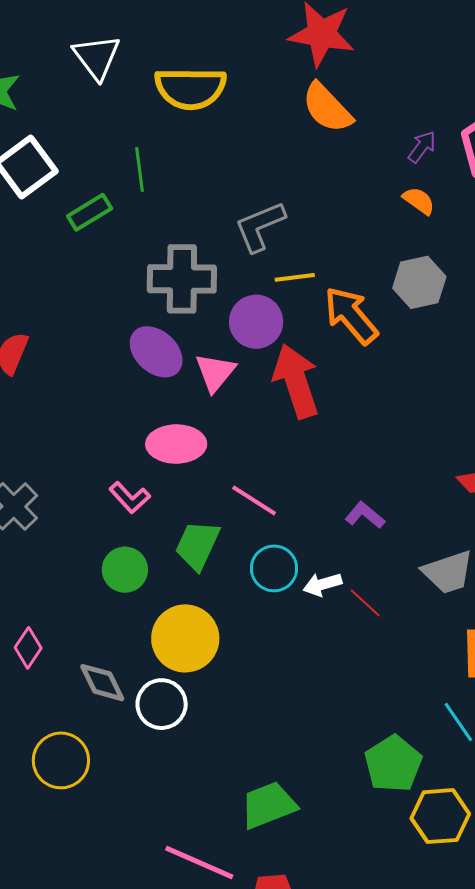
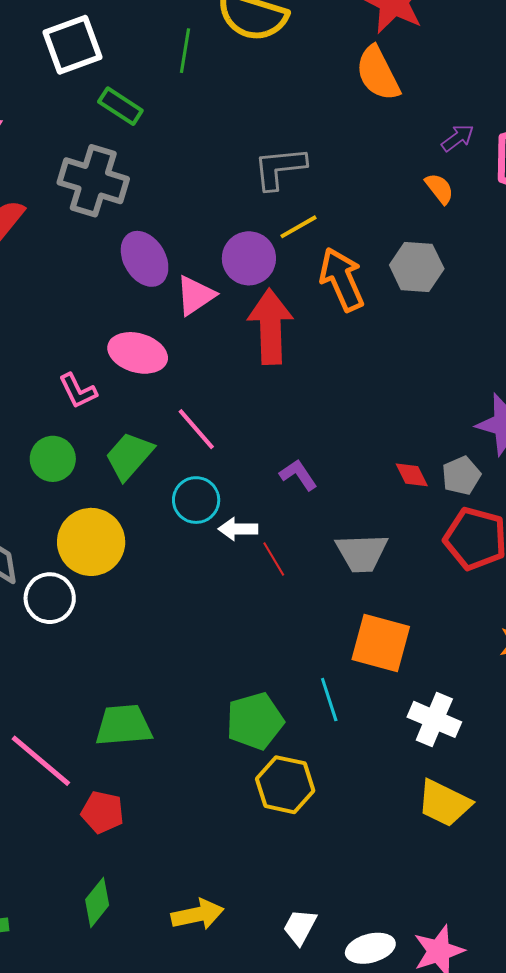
green line: (139, 169) -> (185, 51), moved
green rectangle: (90, 212) -> (120, 106), turned 48
yellow line: (295, 277) -> (299, 227), turned -39
gray cross: (182, 279) -> (93, 181), moved

